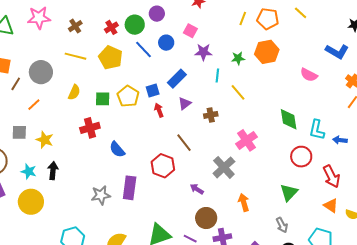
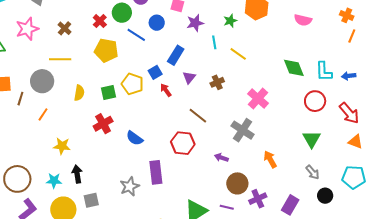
yellow line: (76, 56) -> (60, 59), moved
gray square: (19, 132) -> (91, 200), moved

